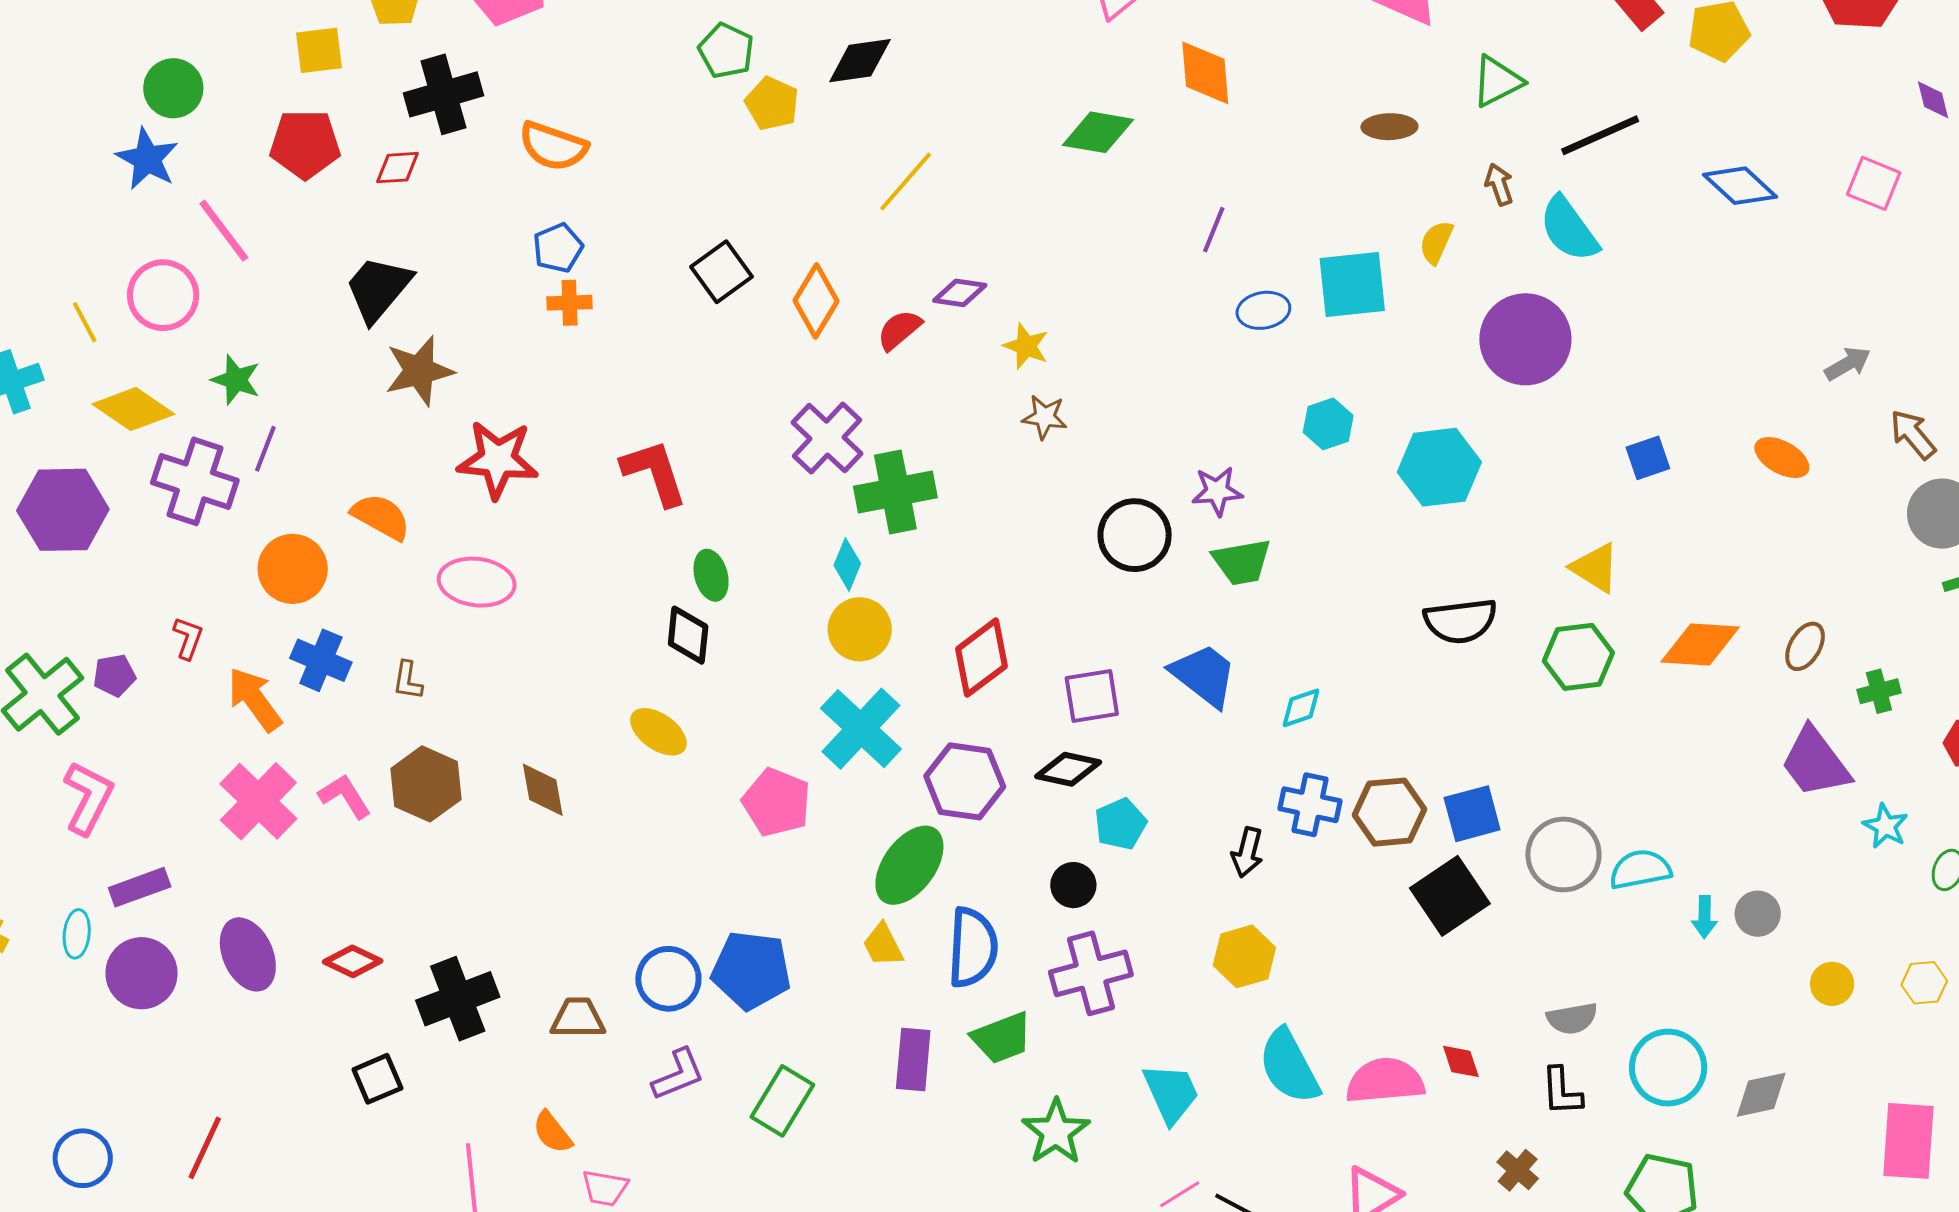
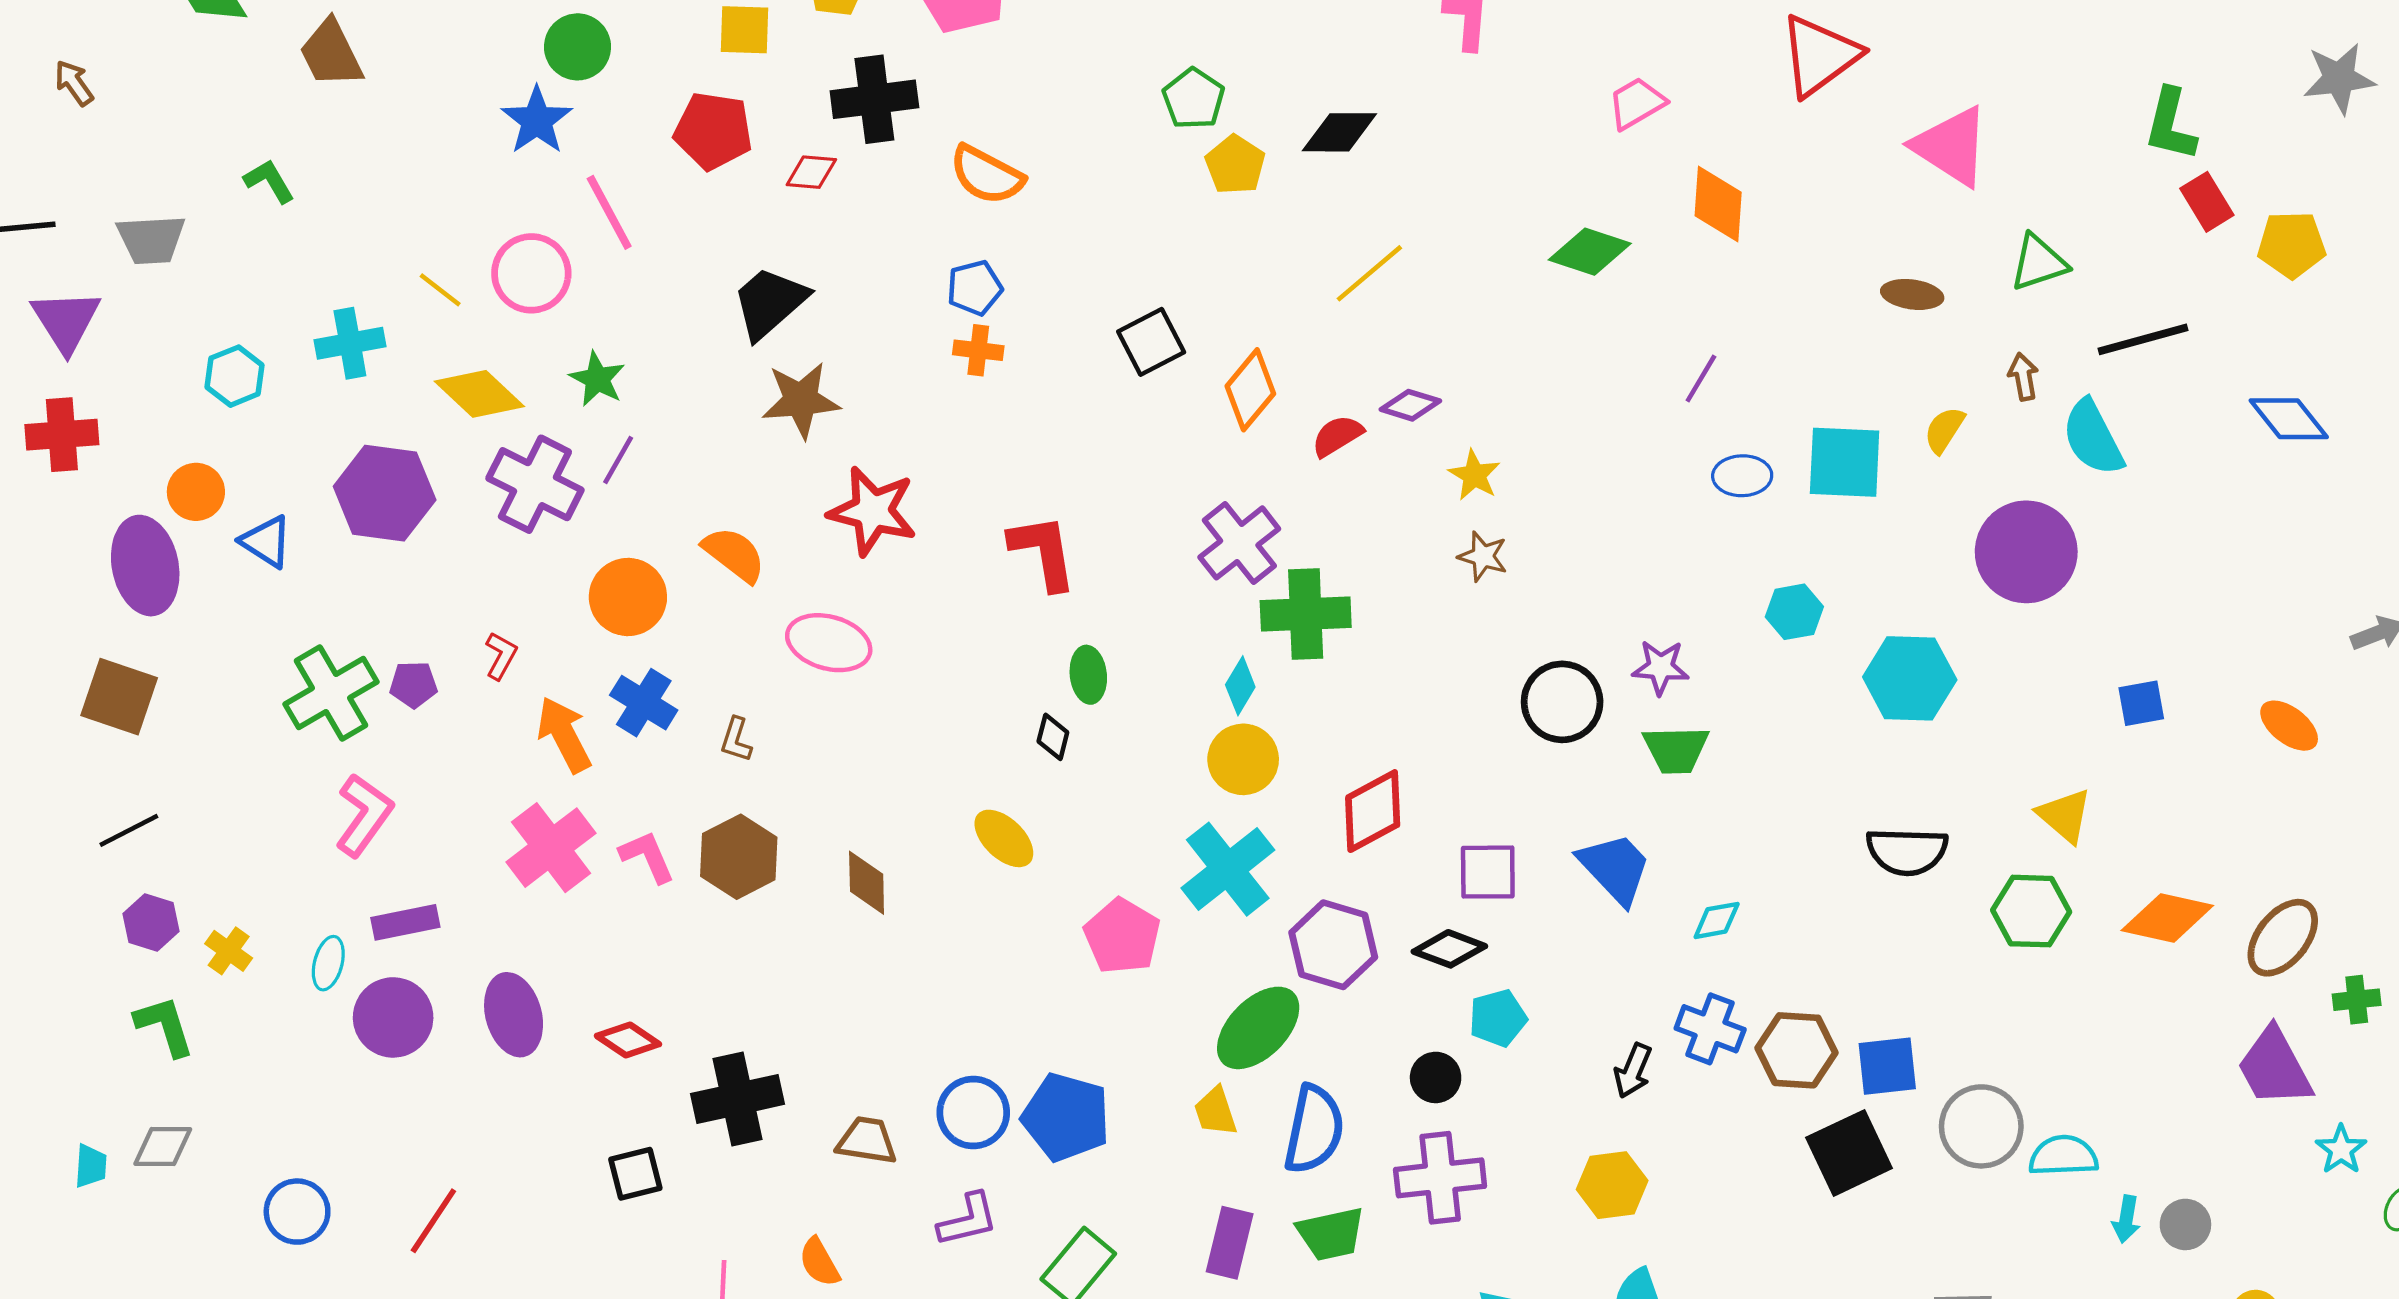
yellow line: (85, 322) -> (440, 290), turned -33
black diamond: (688, 635) -> (1053, 737), size x0.7
brown ellipse: (1805, 646) -> (2283, 938), size x1.5

